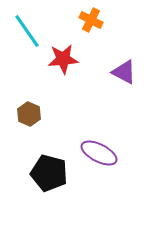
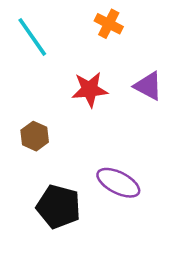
red star: (63, 59) -> (90, 89), moved

